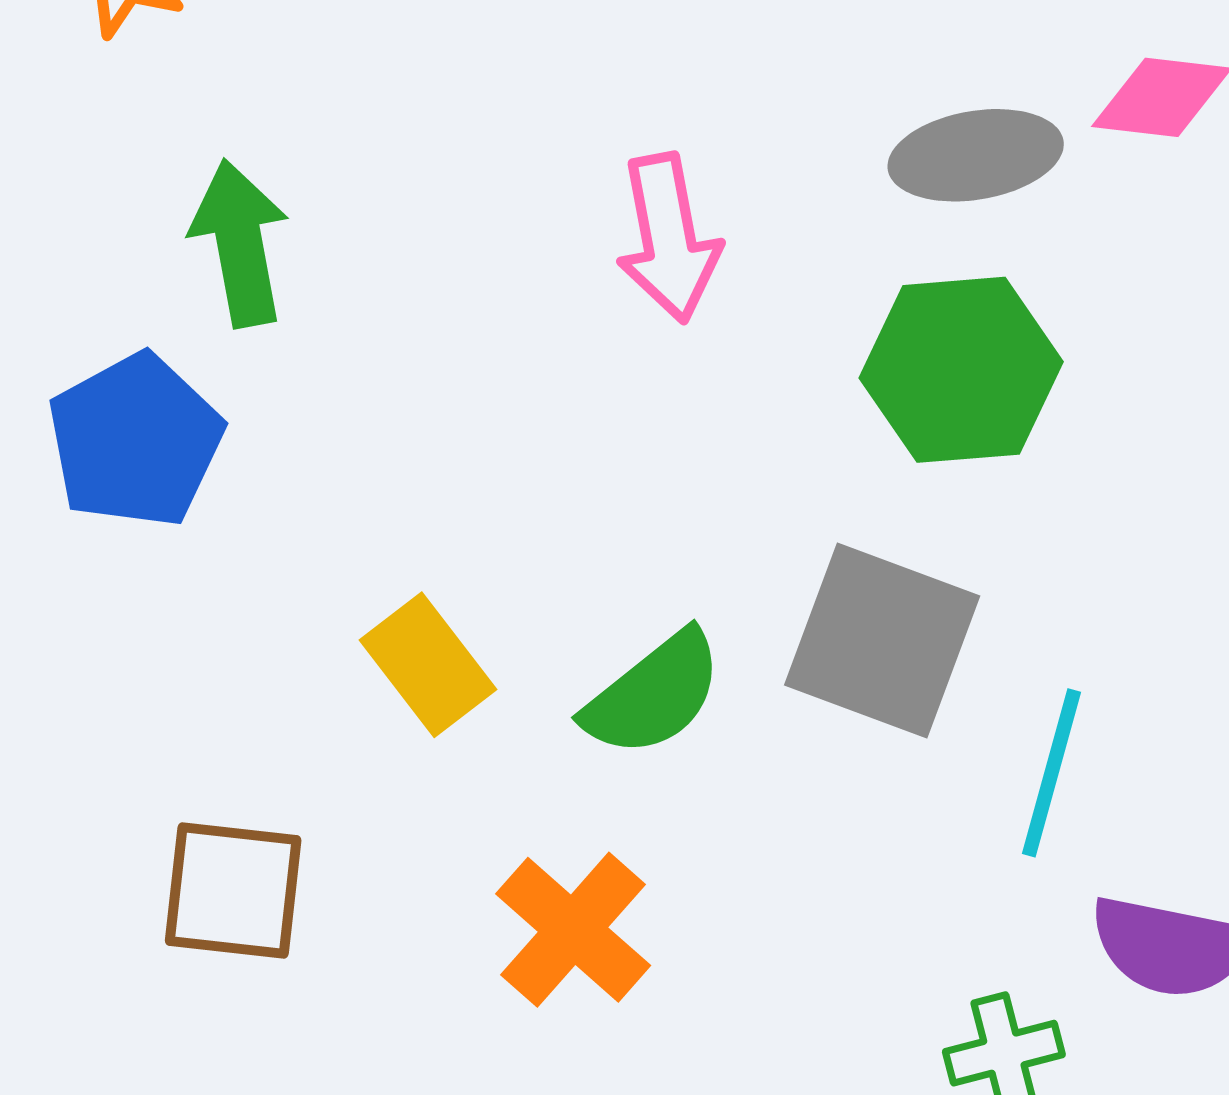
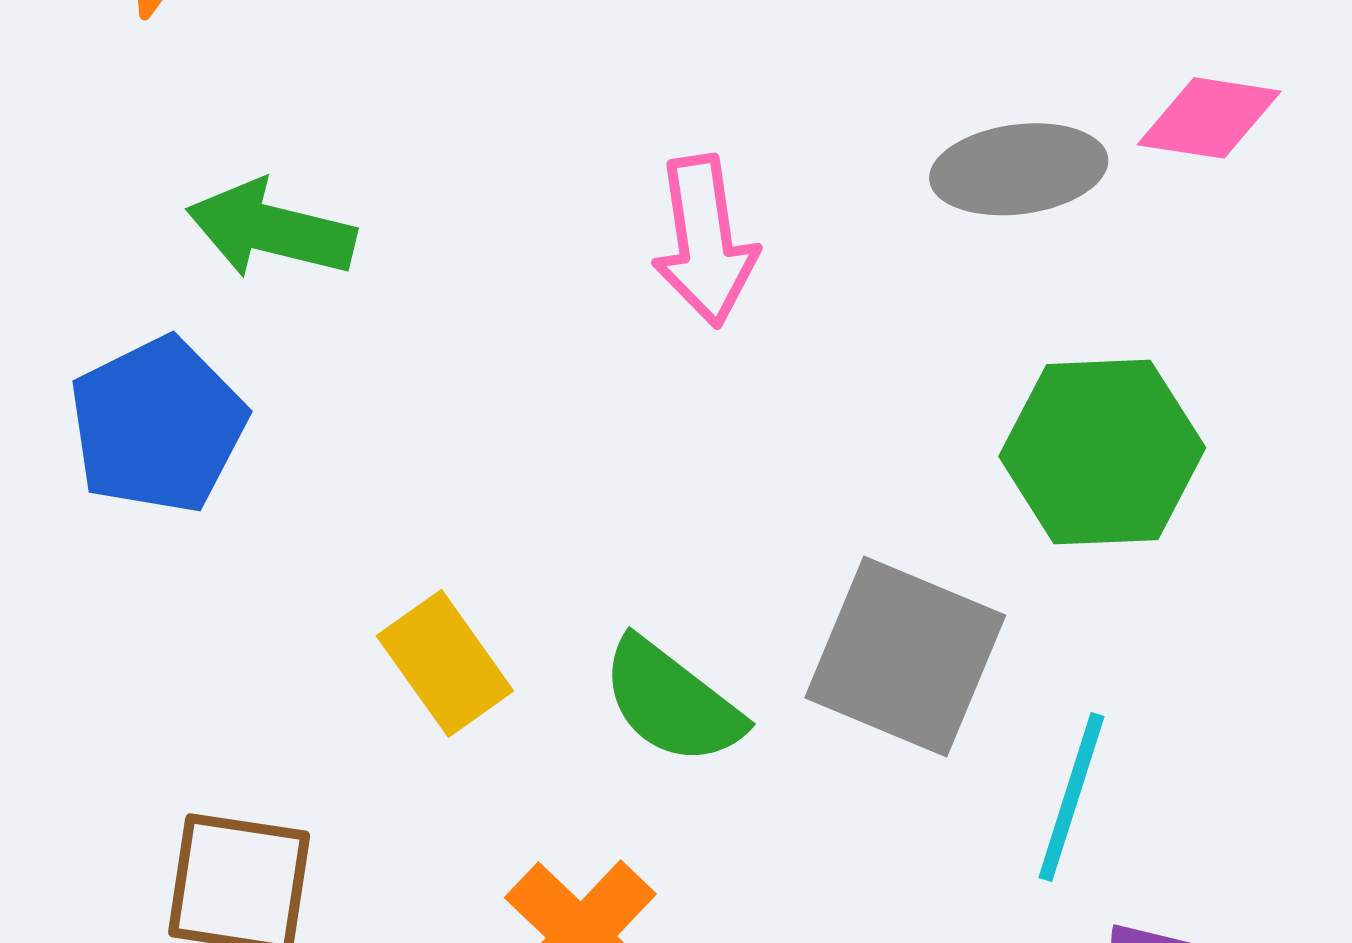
green arrow: (240, 243) -> (271, 230), turned -68
green hexagon: (961, 370) -> (1102, 452), moved
green semicircle: (653, 694) -> (672, 702), turned 74

